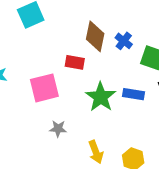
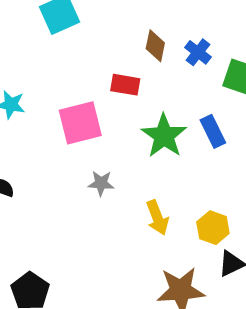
brown diamond: (95, 36) -> (155, 46), size x0.7
blue rectangle: (133, 94) -> (213, 131), turned 55

